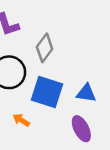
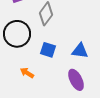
blue square: (47, 92) -> (48, 50), size x0.6

